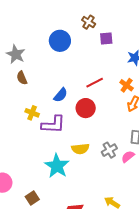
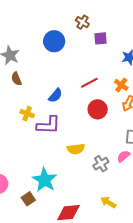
red circle: (86, 108) -> (98, 109), moved
gray cross: (109, 150) -> (101, 164), moved
cyan star: (57, 166) -> (45, 180), moved

